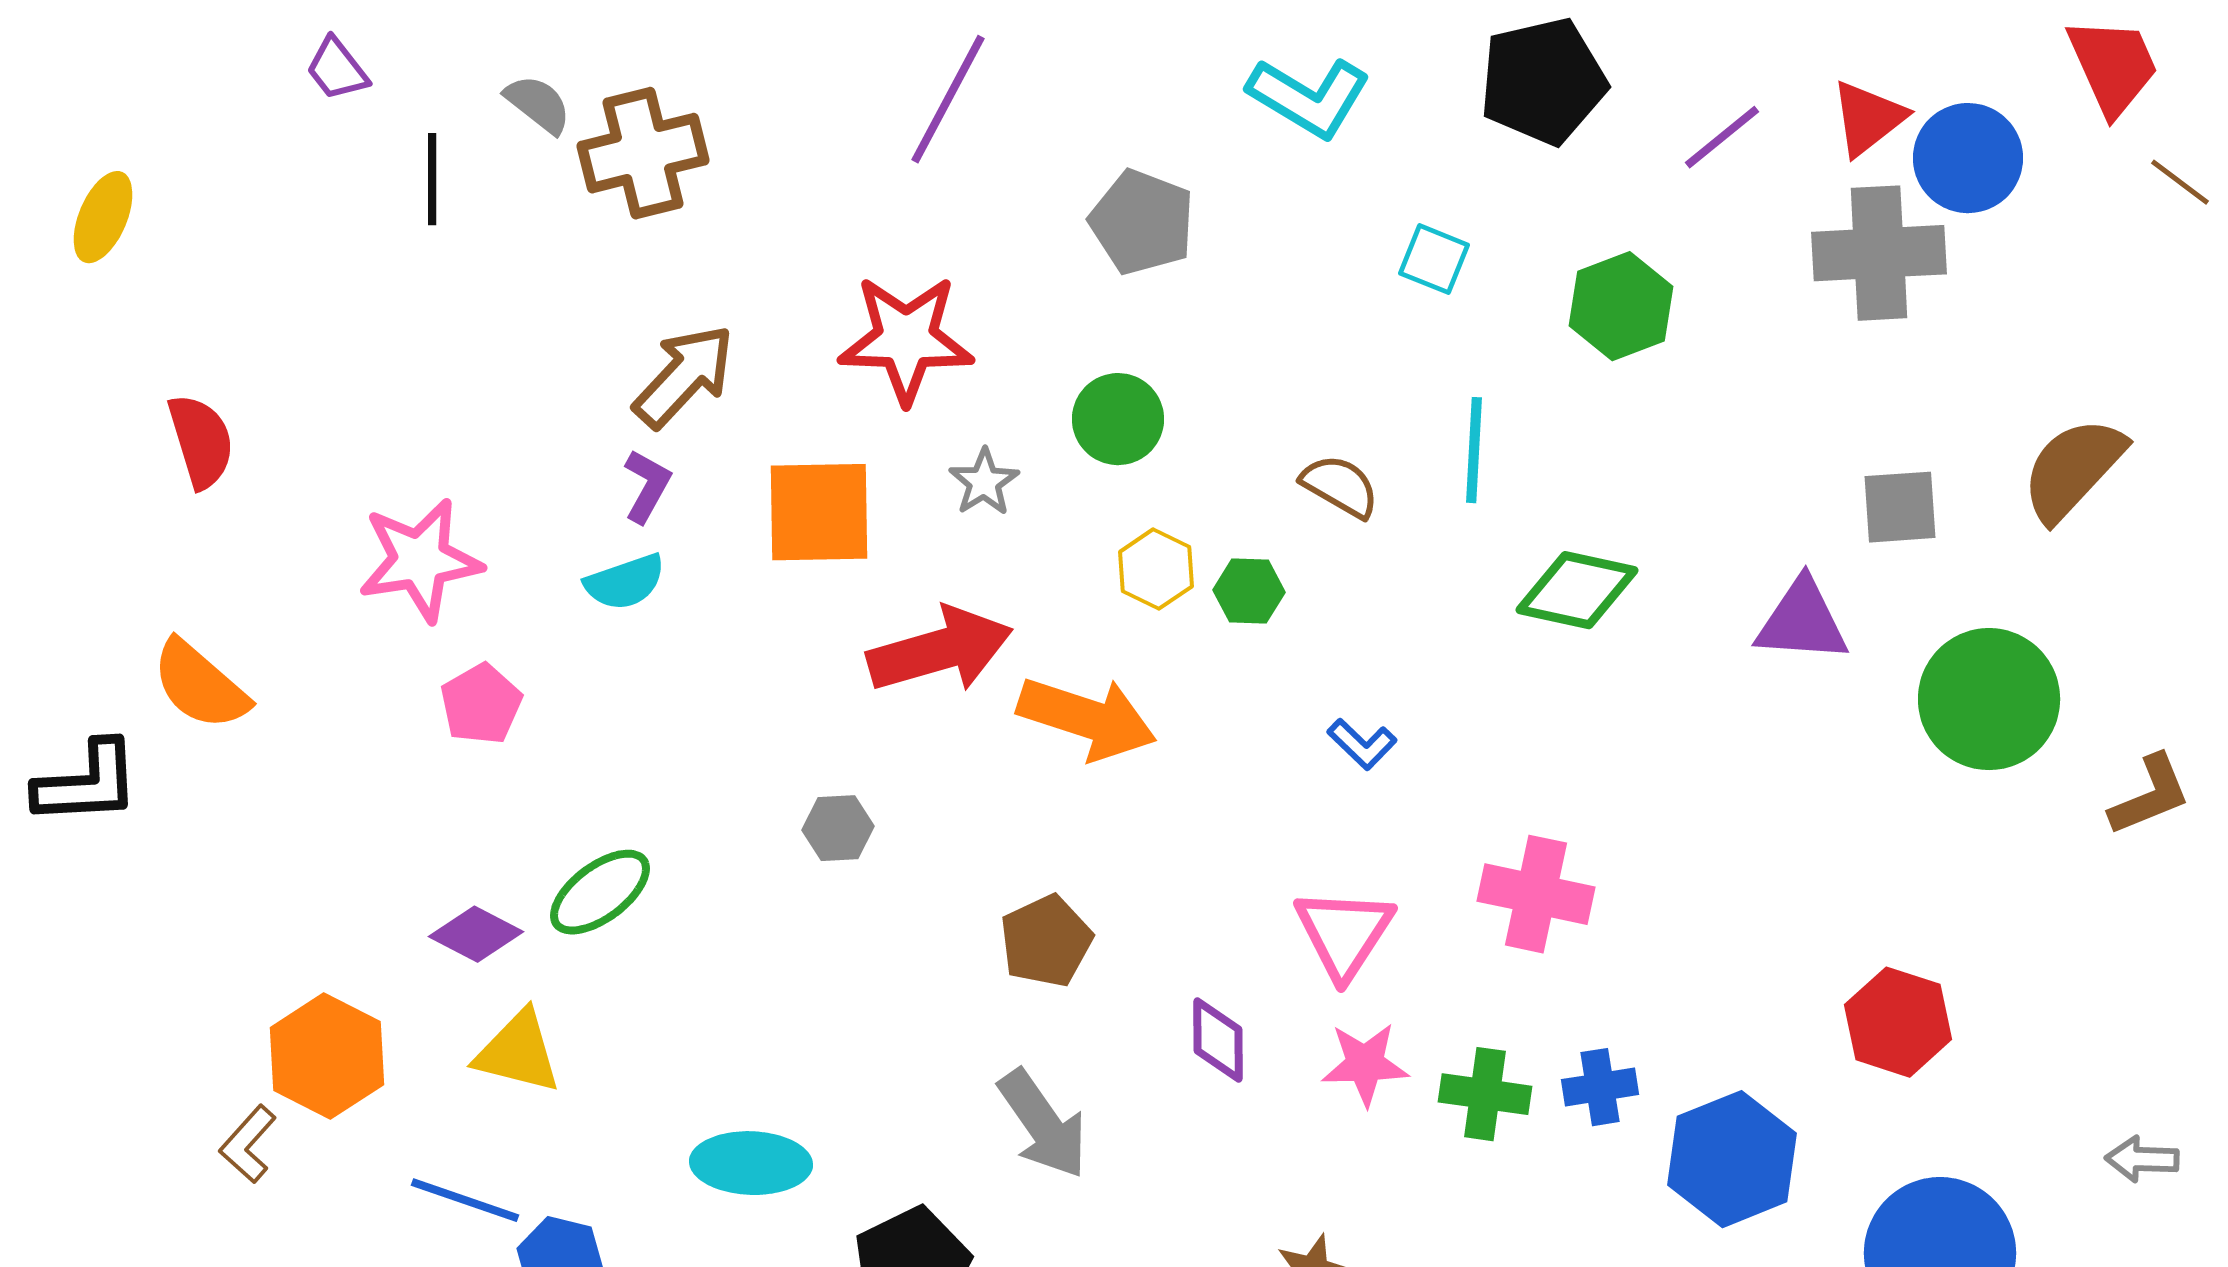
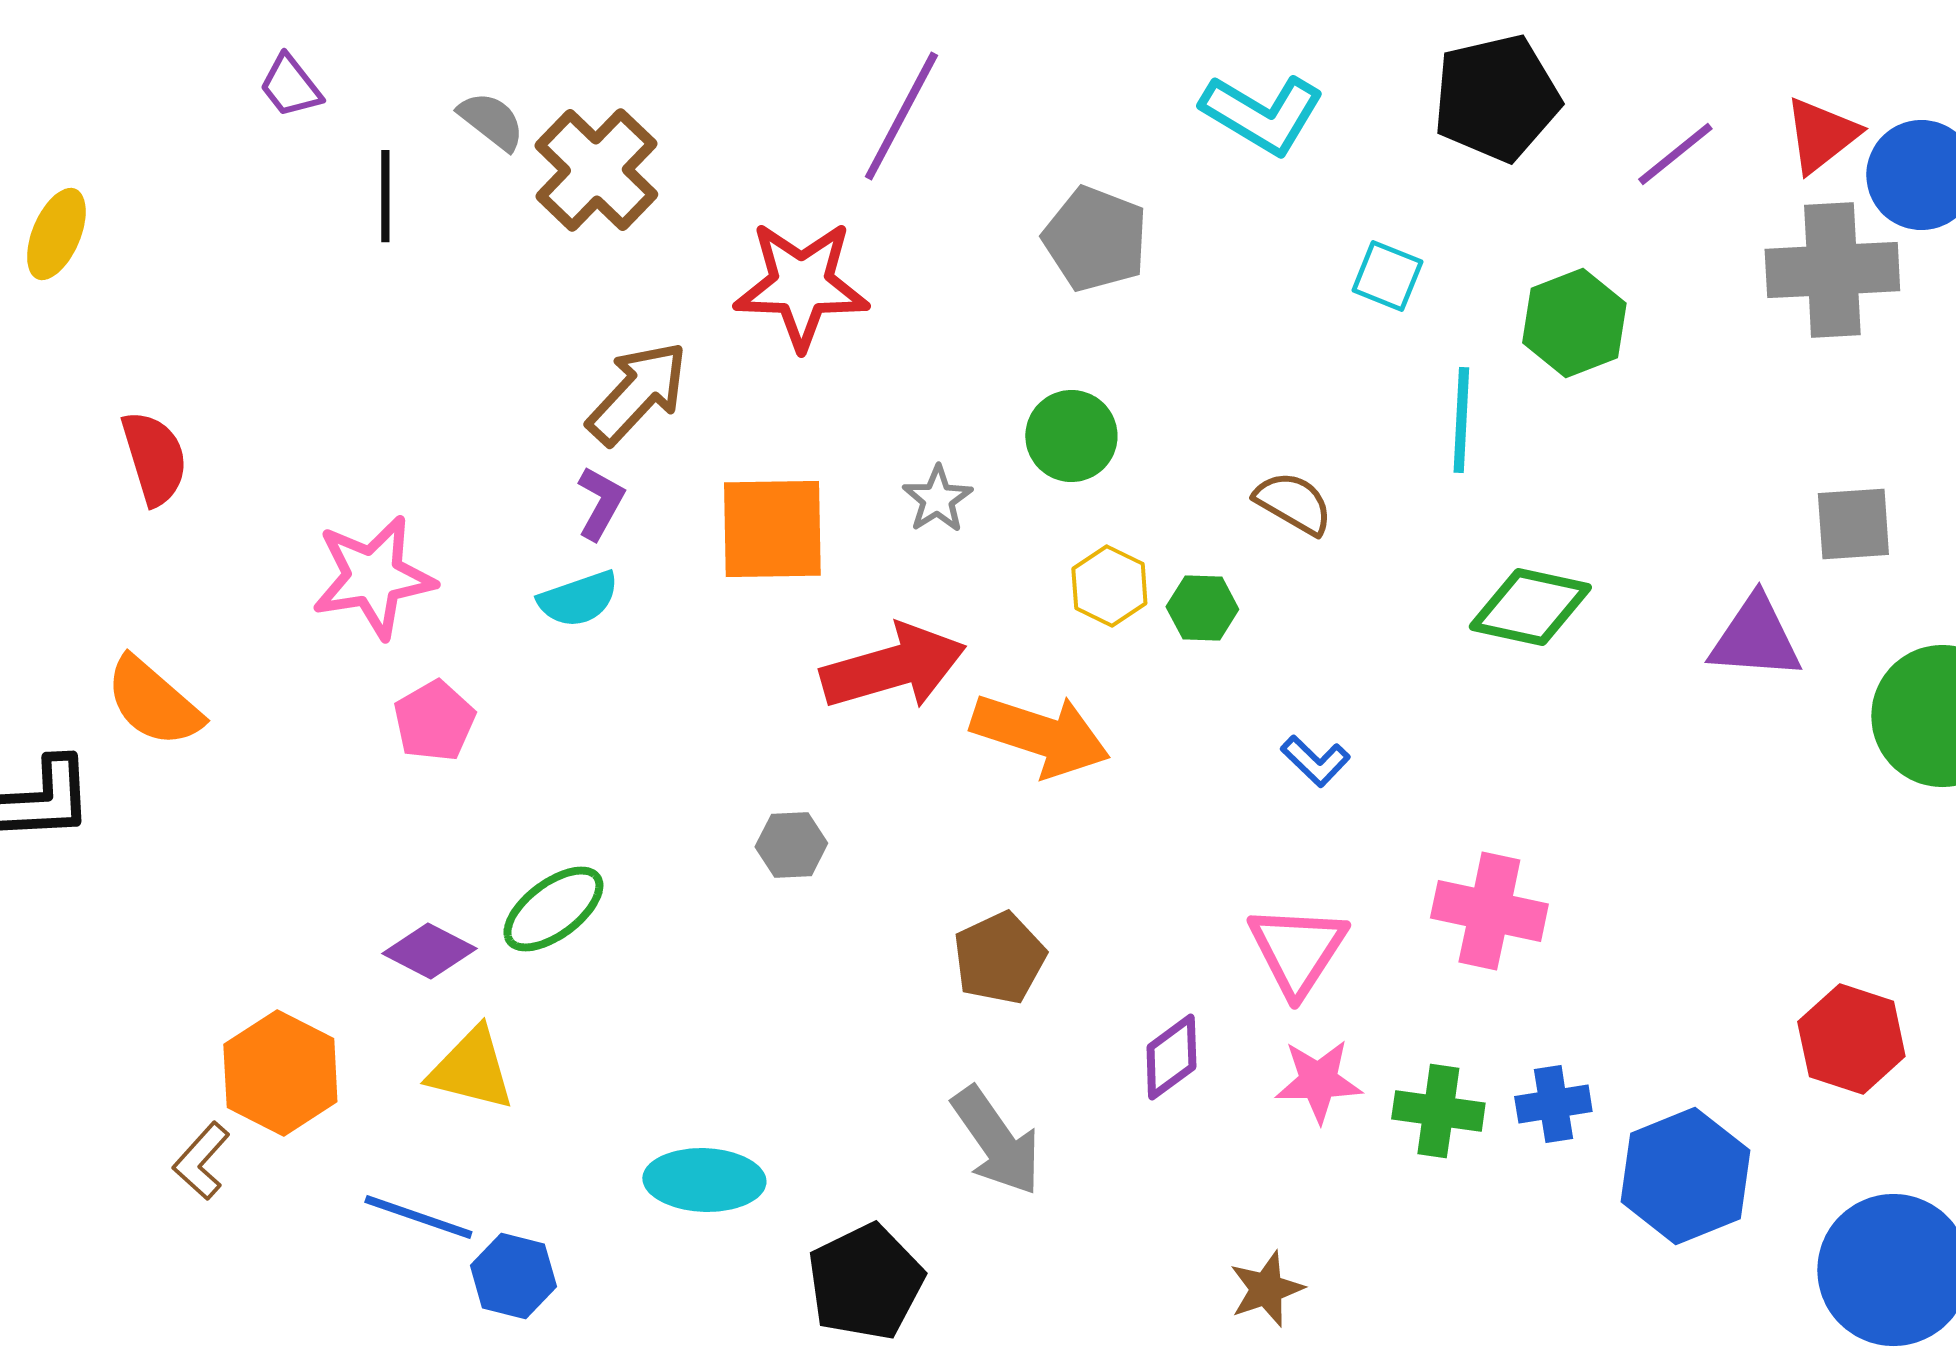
brown cross: (643, 153) -> (596, 170), turned -32
red star: (906, 339) -> (801, 285), moved
cyan line: (1474, 450) -> (1461, 420), moved
purple diamond: (1218, 1040) -> (1171, 1057), turned 54

